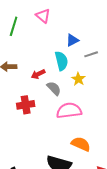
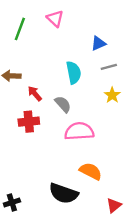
blue triangle: (72, 40) -> (98, 43), moved
red arrow: (38, 74) -> (35, 94), moved, turned 72
yellow star: (78, 79) -> (112, 95), moved

